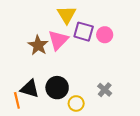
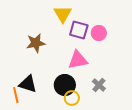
pink triangle: (58, 40) -> (78, 60), moved, turned 35
brown star: (38, 45) -> (36, 43), turned 30
black circle: (57, 88) -> (65, 85), moved

